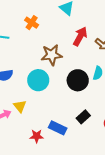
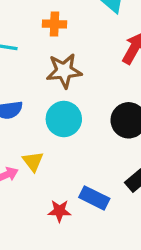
orange cross: (32, 23) -> (54, 24), turned -32
brown star: (52, 55) -> (64, 71), moved

